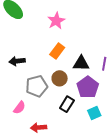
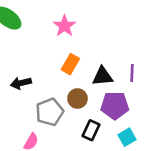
purple pentagon: (88, 87) -> (115, 105), turned -30

